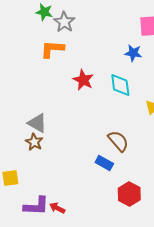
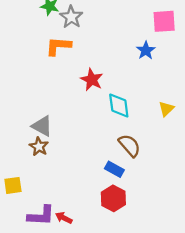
blue star: (133, 53) -> (146, 50), turned 30
cyan diamond: (120, 85) -> (119, 106), moved
red hexagon: (129, 194) -> (113, 198), moved

